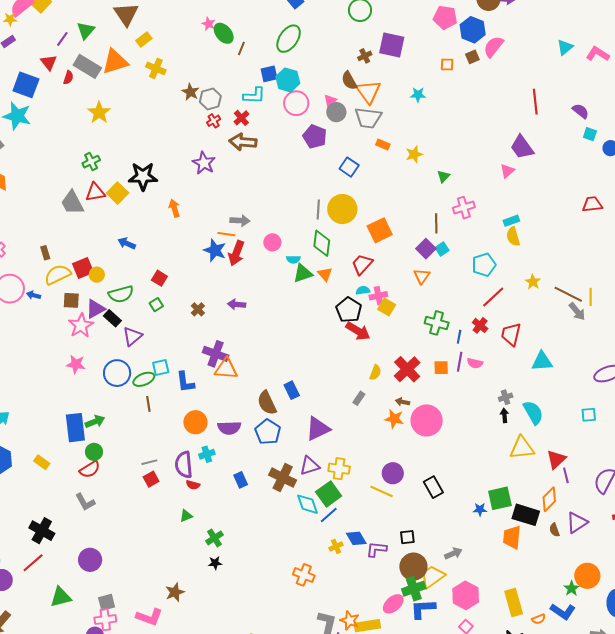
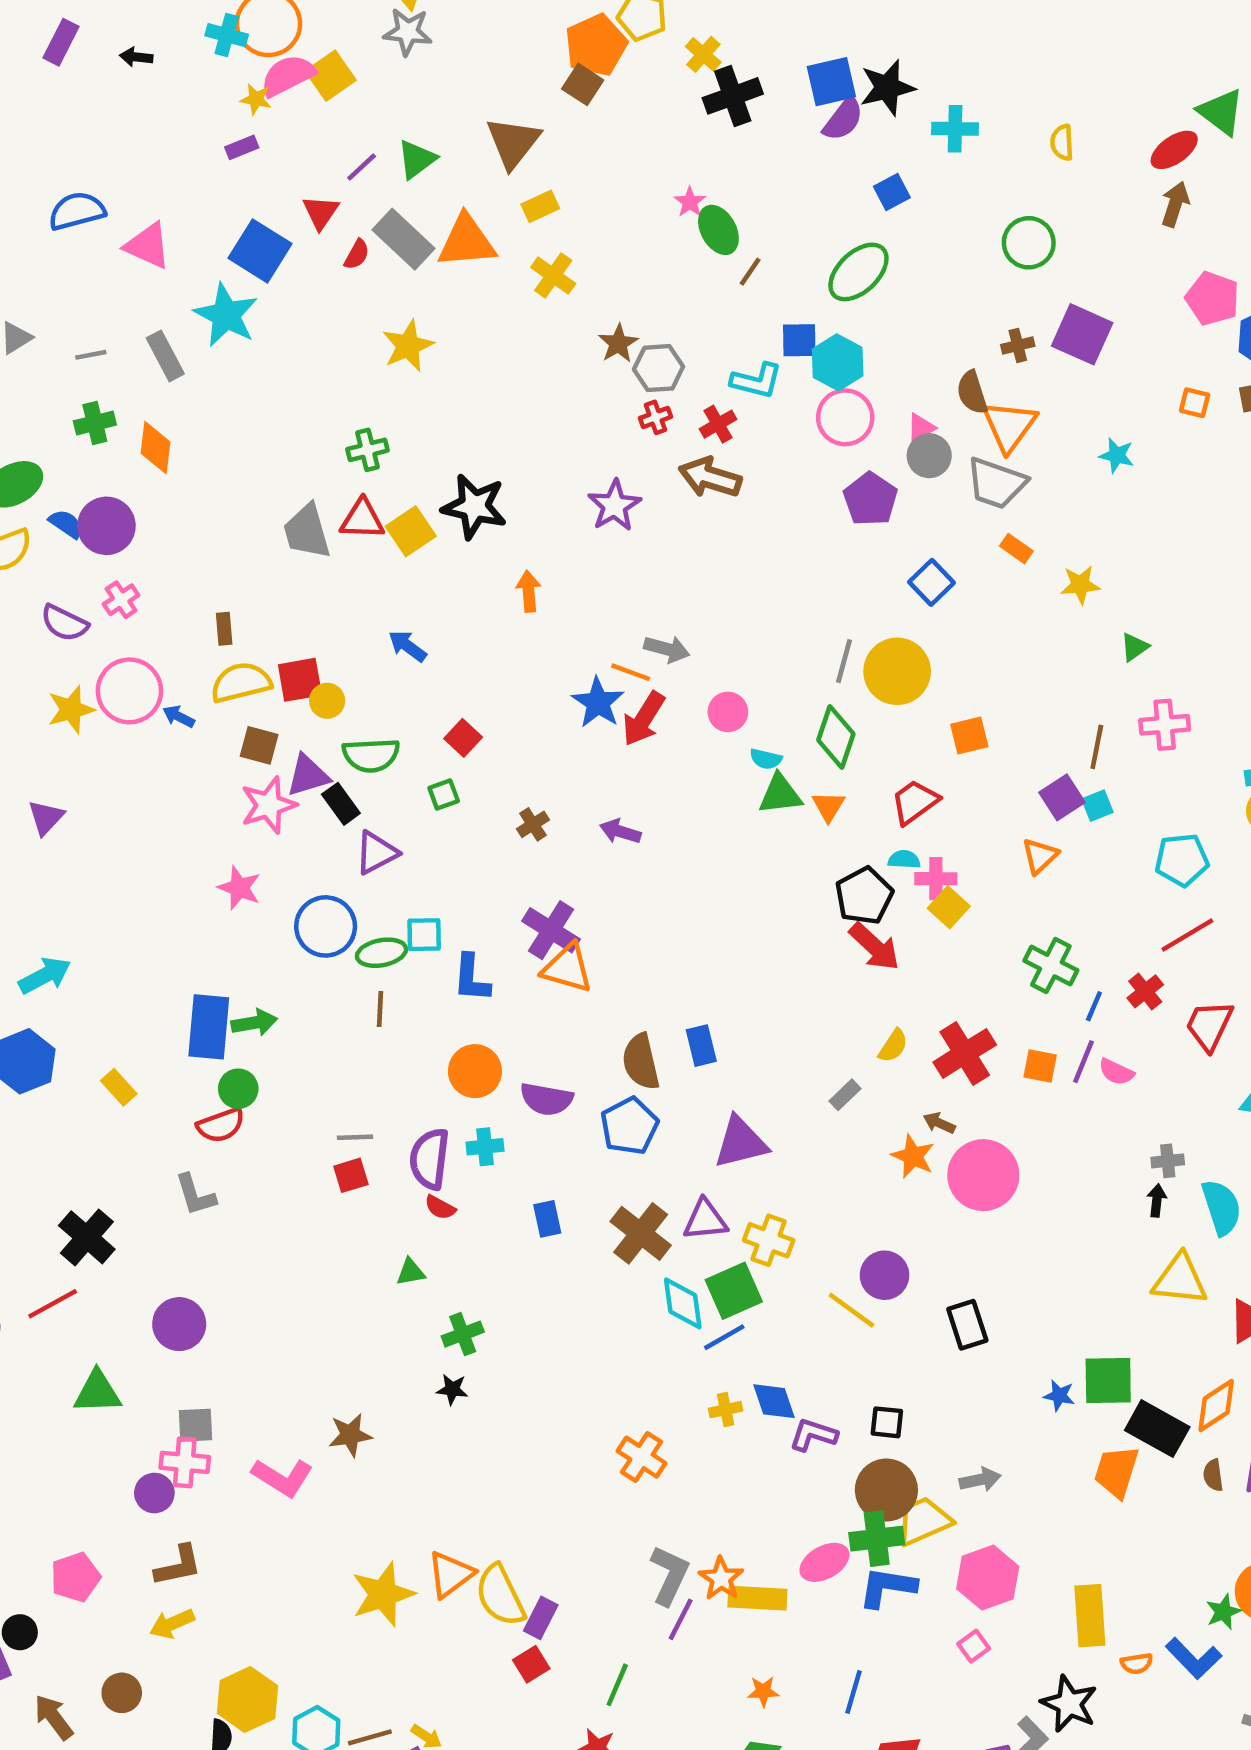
orange square: (380, 230) -> (969, 735), size x0.7

